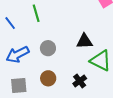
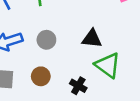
black cross: (80, 81) -> (78, 86), turned -32

